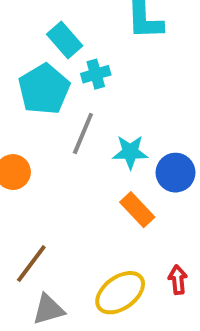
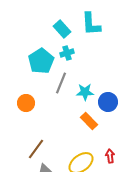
cyan rectangle: (65, 40) -> (62, 29), moved

